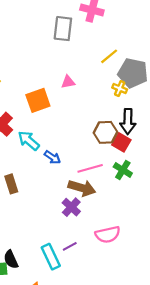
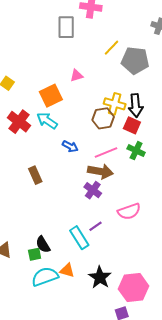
yellow cross: (120, 89) -> (115, 104), moved, size x1.5
brown hexagon: (105, 132) -> (103, 118), moved
cyan arrow: (29, 141) -> (47, 121), moved

